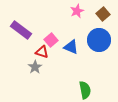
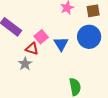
brown square: (103, 14) -> (93, 11), turned 32
blue triangle: (71, 47) -> (61, 44), turned 35

